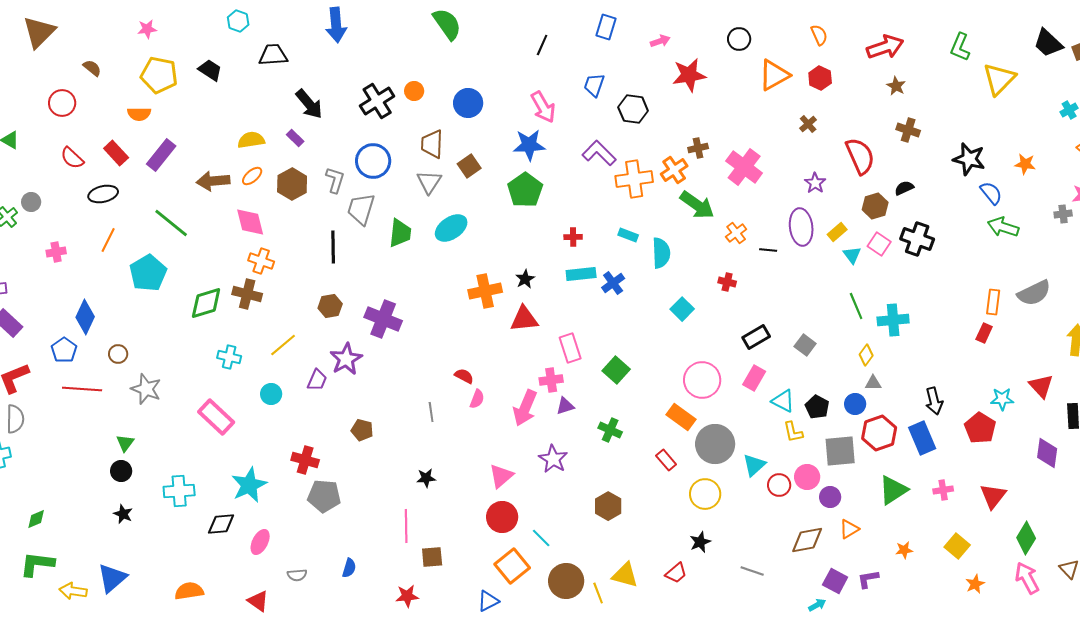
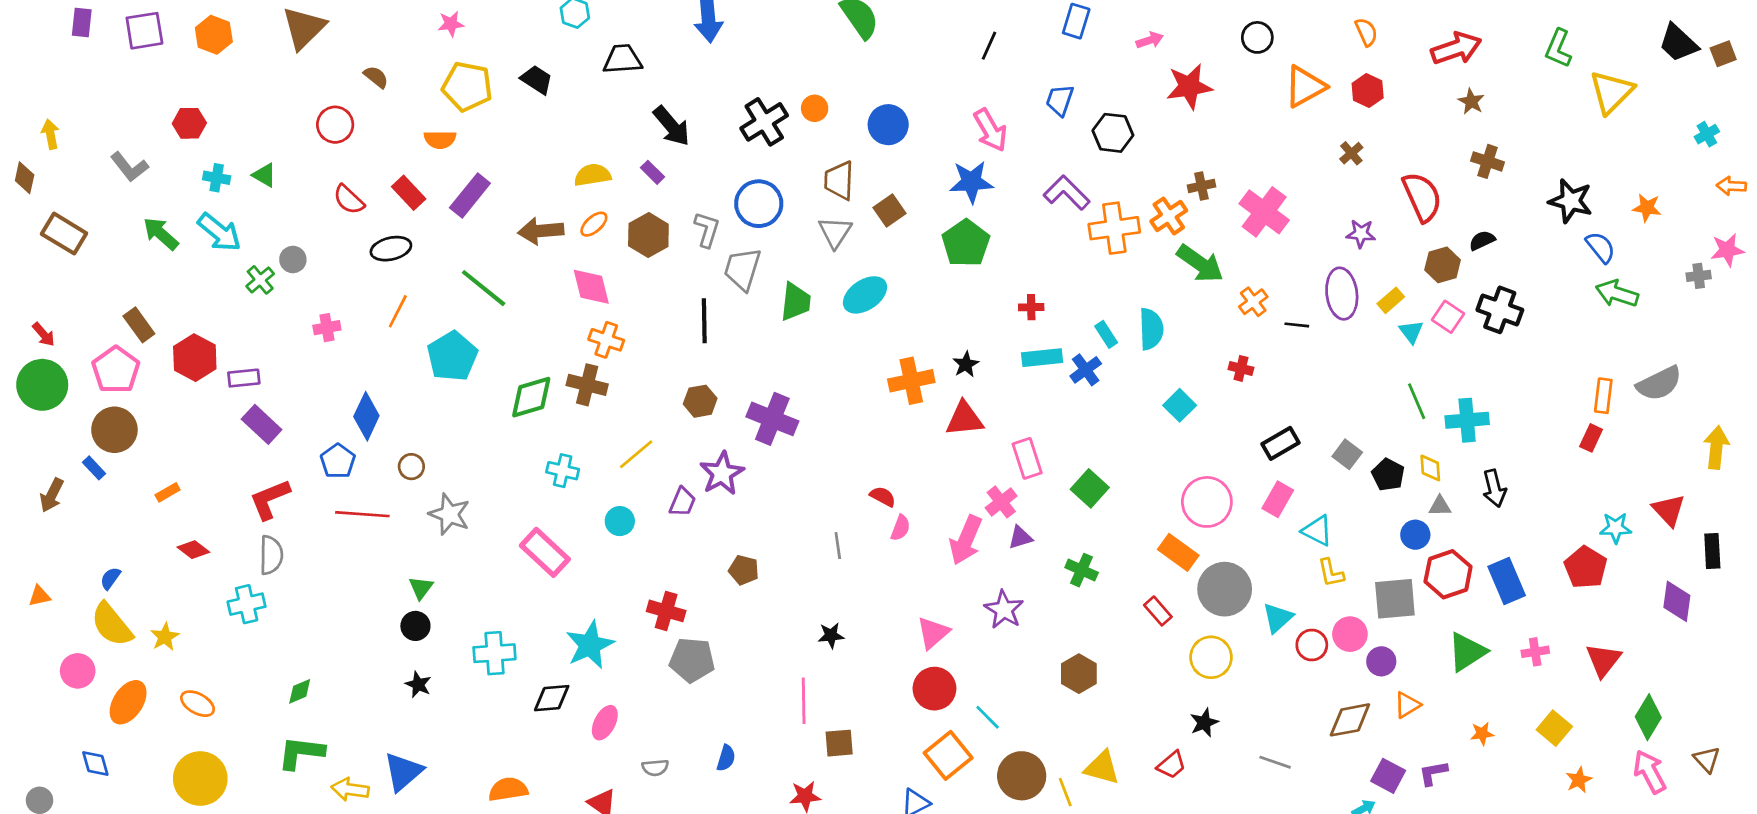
purple star: (815, 183) -> (1361, 234), turned -30
cyan rectangle: (628, 235) -> (1106, 334), moved, turned 36
yellow diamond: (866, 355) -> (1430, 468), turned -40
pink cross: (551, 380) -> (1001, 502), turned -30
black arrow: (934, 401) -> (1494, 488), moved
black pentagon: (817, 407) -> (1388, 475), moved

